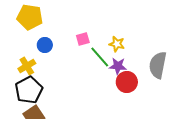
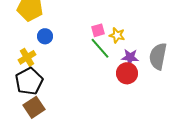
pink square: (83, 39) -> (98, 30), moved
purple star: (118, 66) -> (130, 57), moved

